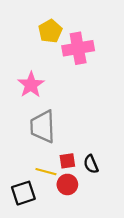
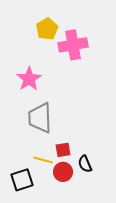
black semicircle: (91, 164) -> (85, 164), moved

